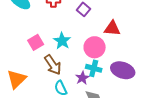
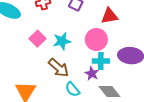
cyan star: (62, 41) -> (62, 41), turned -30
pink square: (36, 42) -> (38, 39), moved

